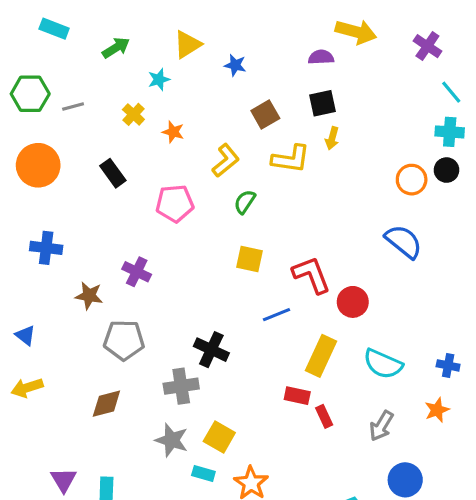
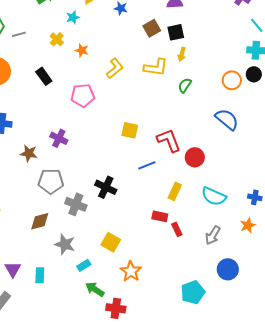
brown square: (265, 114) -> (152, 28), moved
green semicircle: (245, 202) -> (185, 85), moved
yellow rectangle: (321, 356) -> (175, 191), size x0.7
gray cross: (181, 386) -> (76, 204), moved, turned 30
gray star: (172, 440) -> (65, 244), moved
cyan rectangle: (203, 474) -> (84, 265), moved, turned -48

